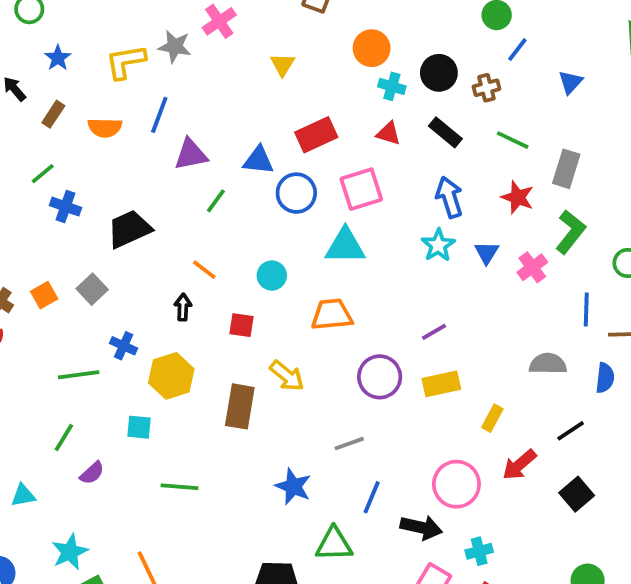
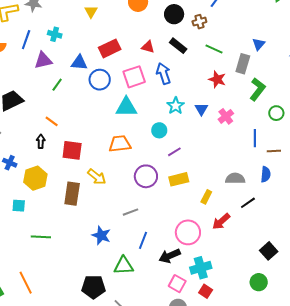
blue triangle: (570, 82) -> (259, 44), moved
cyan cross: (392, 86) -> (55, 34), moved
blue arrow: (449, 197) -> (164, 73), moved
green L-shape: (570, 232) -> (257, 89), moved
cyan circle: (272, 276) -> (159, 130), moved
red square: (242, 325) -> (72, 150), size x1.5
gray semicircle: (548, 364) -> (235, 179), moved
black square: (577, 494) -> (269, 251), moved
black arrow: (421, 528) -> (170, 256), turned 145
cyan cross: (479, 551) -> (201, 268), size x1.5

